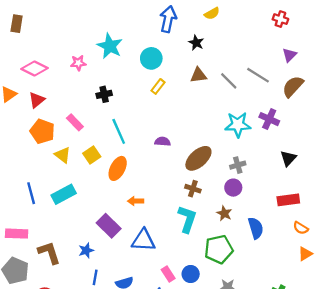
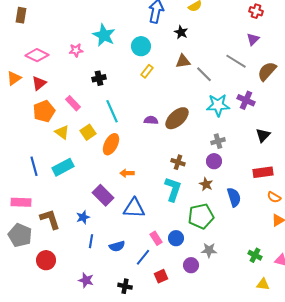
purple triangle: (289, 55) -> (253, 39), moved
gray line: (229, 81) -> (204, 74), moved
orange pentagon: (42, 131) -> (44, 111), turned 30
brown ellipse: (198, 158) -> (177, 118), moved

